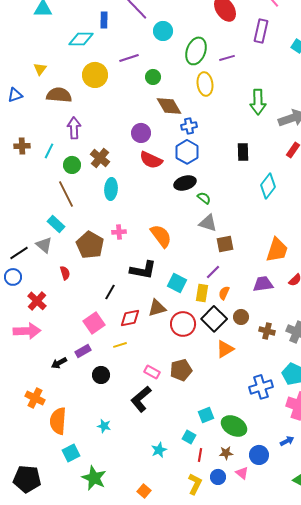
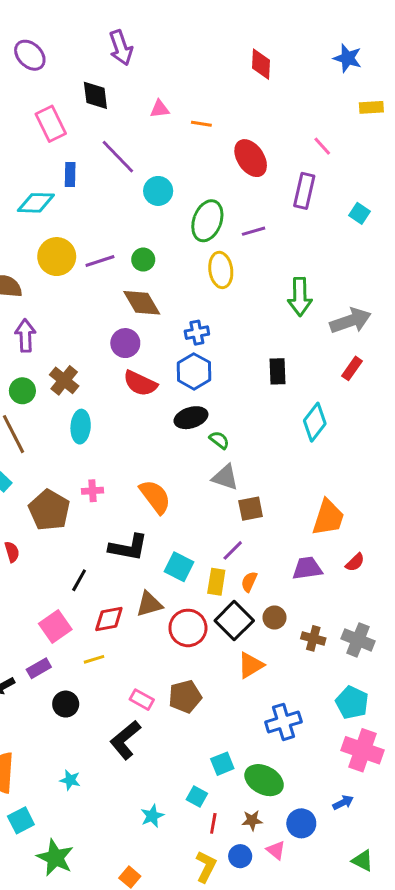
purple line: (129, 58) -> (100, 261), moved
brown diamond: (169, 106) -> (142, 303), moved
blue cross: (261, 387) -> (283, 722), moved

